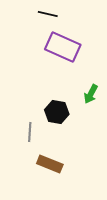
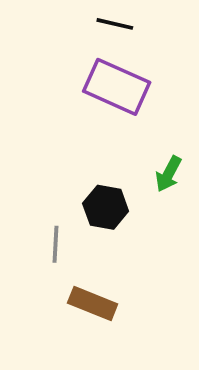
black line: (48, 14) -> (115, 24), moved

